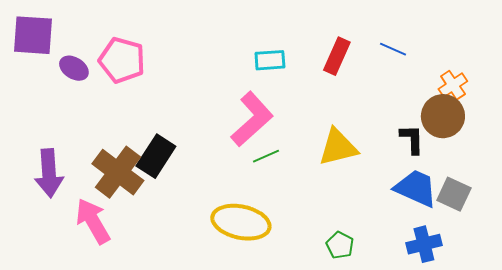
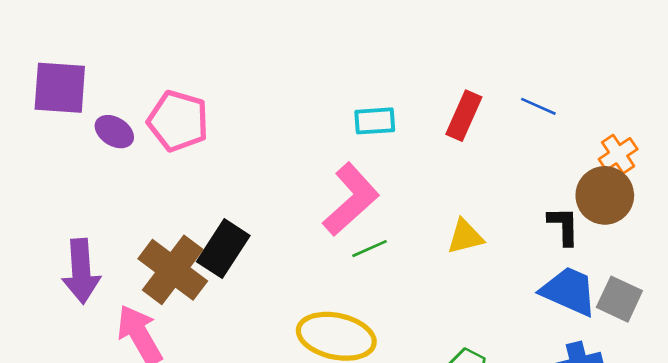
yellow triangle: (338, 147) -> (465, 237), size x0.7

